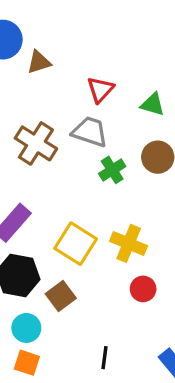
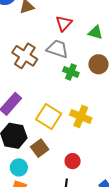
green cross: (112, 170) -> (71, 72), turned -35
red circle: (143, 289) -> (73, 161), moved

